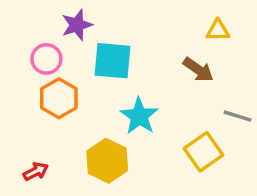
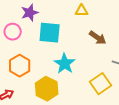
yellow triangle: (218, 30) -> (82, 11), moved
orange hexagon: (59, 98) -> (20, 66), moved

